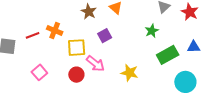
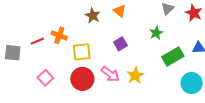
purple square: (105, 36) -> (120, 44), moved
pink arrow: (95, 64) -> (110, 74), moved
yellow star: (129, 73) -> (135, 75), turned 30
red circle: (76, 75) -> (82, 79), size x1.5

